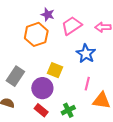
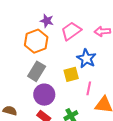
yellow square: (55, 70) -> (71, 74), moved, turned -35
gray rectangle: (15, 76) -> (37, 71), moved

